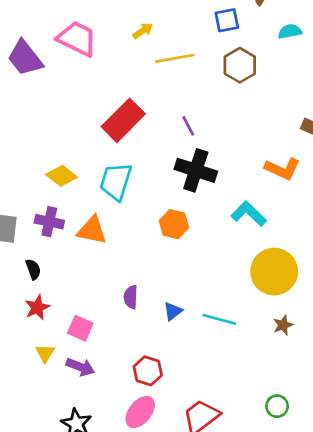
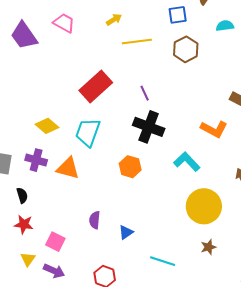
pink trapezoid: (77, 39) -> (64, 23), size x0.7
red star: (37, 308) -> (24, 224), turned 30
cyan line: (219, 319) -> (163, 261), moved

